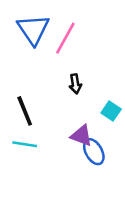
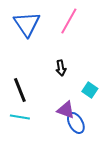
pink line: (65, 38) -> (69, 21), moved

